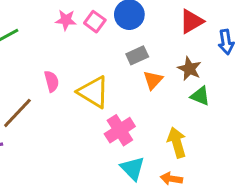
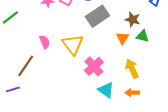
gray rectangle: (137, 55) -> (97, 16), size x1.6
orange triangle: (153, 80) -> (123, 38), moved
yellow triangle: (93, 92) -> (73, 44), turned 30

